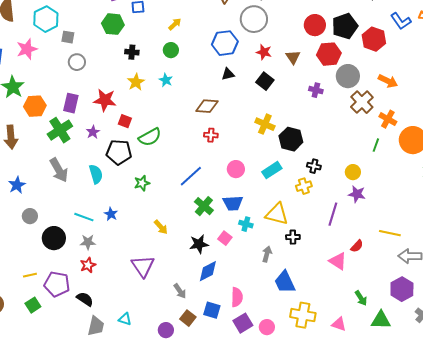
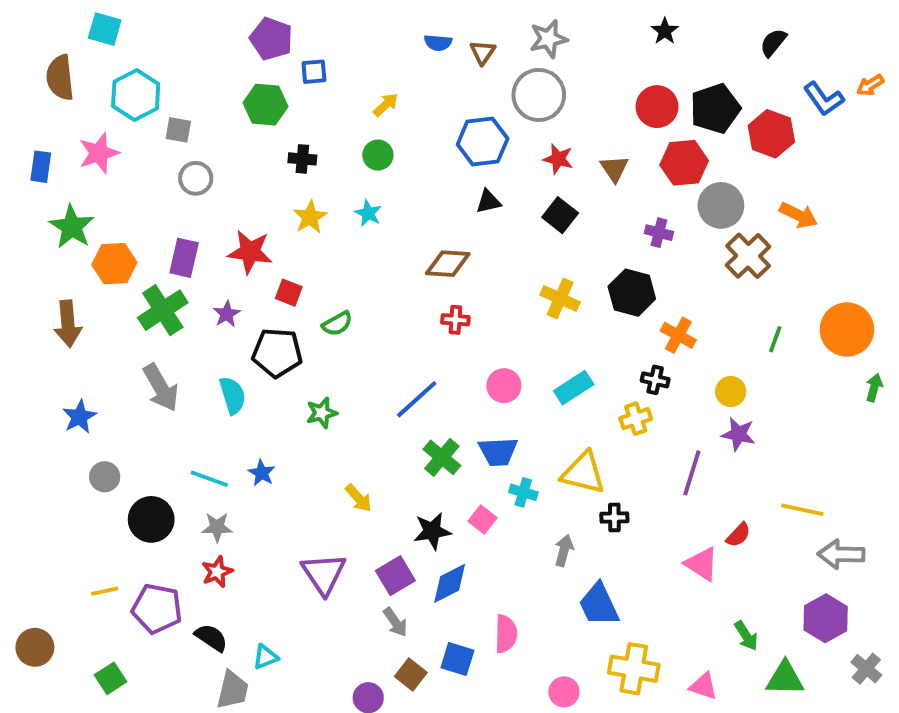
orange cross: (388, 119) -> (678, 335), moved
green semicircle: (150, 137) -> (337, 324), size x0.7
black hexagon: (291, 139) -> (632, 293), moved
green square: (33, 305) -> (110, 678), moved
cyan triangle: (125, 319) -> (266, 657), moved, turned -40
purple square: (243, 323) -> (395, 576), moved

